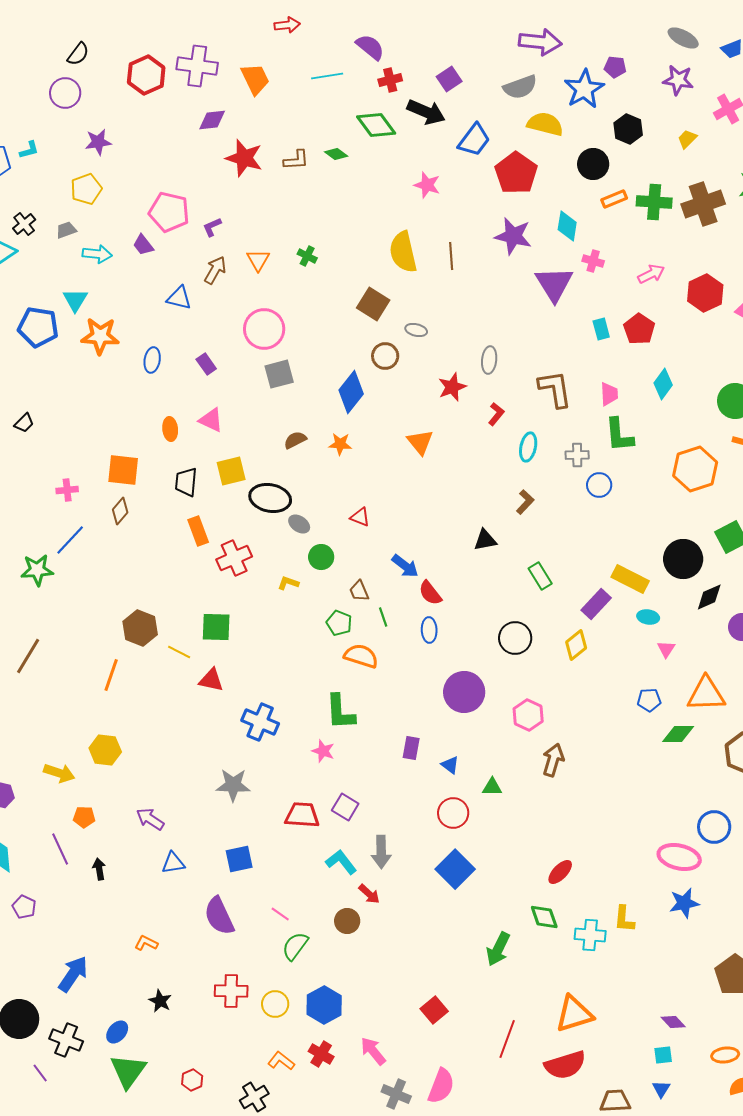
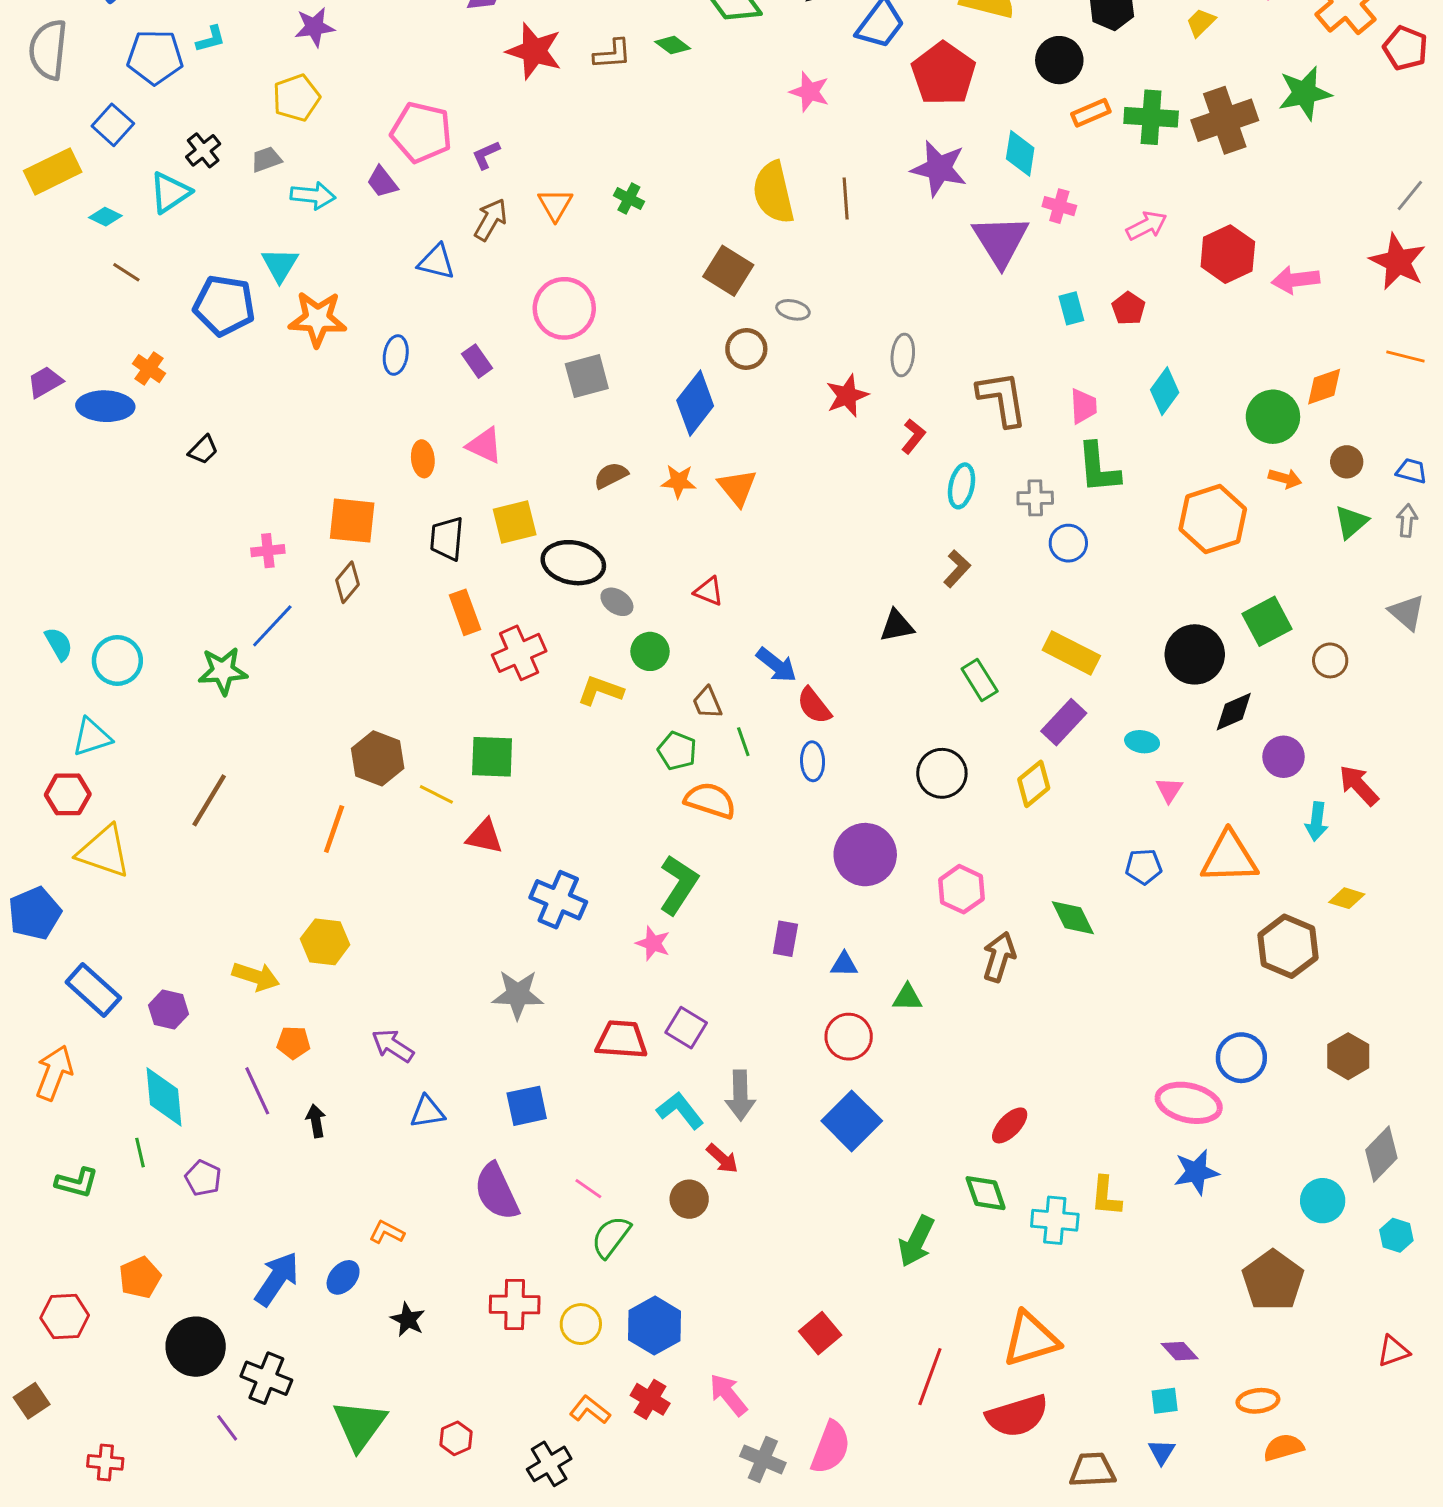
red pentagon: (639, 329) -> (1129, 308), size x0.7
orange triangle: (420, 442) -> (737, 487), moved
yellow rectangle: (630, 579) -> (1071, 653), moved
yellow L-shape: (288, 583) -> (600, 691), size x1.4
green L-shape: (340, 712) -> (679, 885), turned -144
green diamond: (678, 734) -> (1073, 918), moved, turned 64
blue triangle: (450, 765) -> (844, 964), turned -36
blue ellipse: (117, 1032) -> (343, 1277), moved

